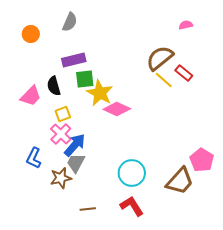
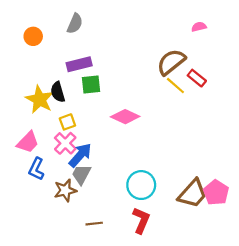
yellow star: (100, 93) -> (40, 99), moved
pink trapezoid: (31, 96) -> (28, 142), moved
pink pentagon: (202, 160) -> (216, 193), moved
red L-shape: (132, 206) -> (141, 220), turned 55

